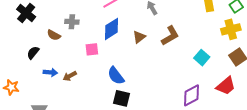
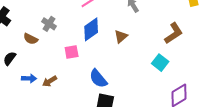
gray cross: (72, 22) -> (49, 24), turned 32
brown L-shape: (170, 36) -> (174, 33), moved
cyan square: (202, 58) -> (160, 63), moved

